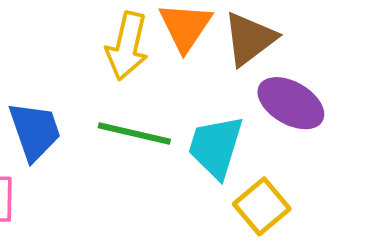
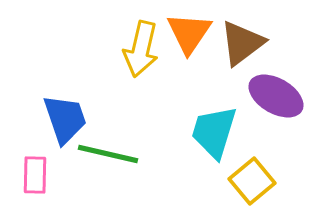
green line: (134, 133) -> (108, 154), moved

